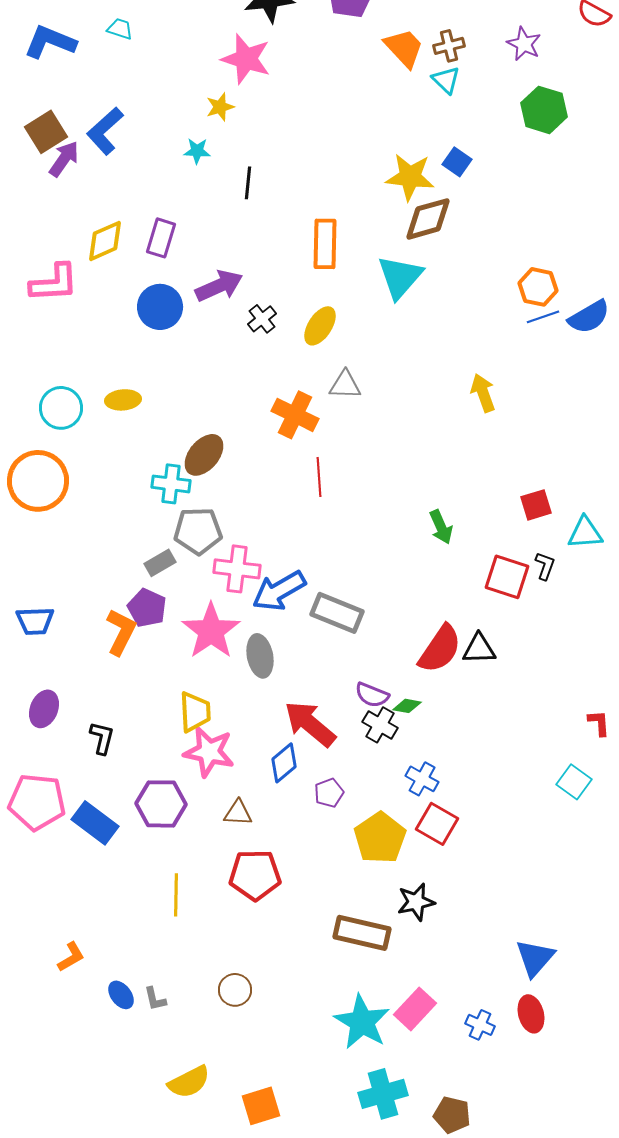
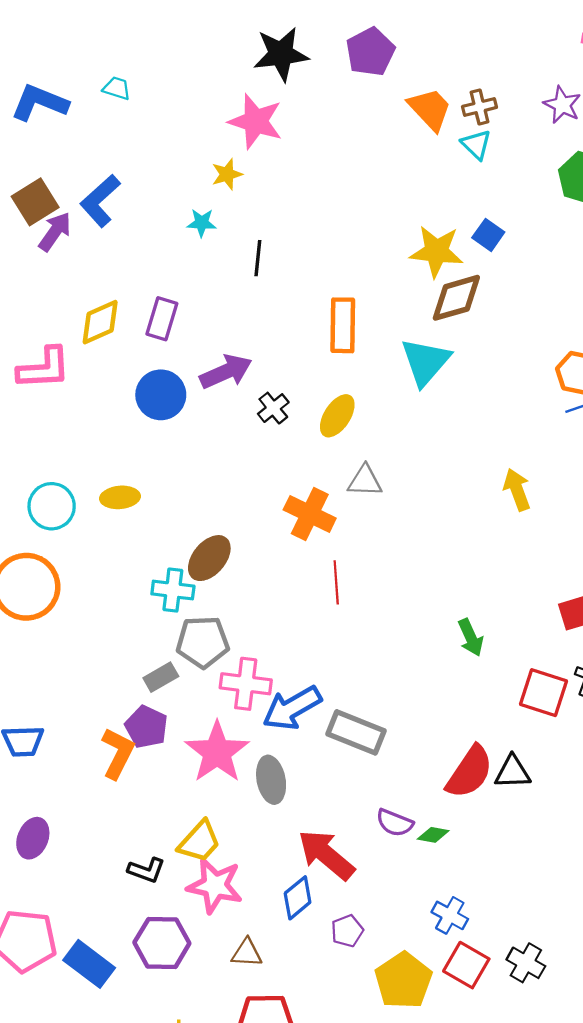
yellow trapezoid: (195, 712) -> (199, 842), turned 45
black cross: (380, 725) -> (526, 963), moved
black L-shape: (102, 738) -> (146, 870), moved, turned 96

